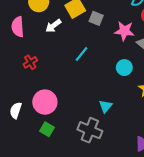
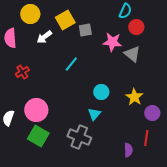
gray square: (96, 18) -> (85, 30), turned -32
cyan circle: (124, 68) -> (101, 92), moved
green square: (47, 129) -> (38, 136), size x1.5

